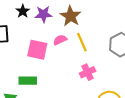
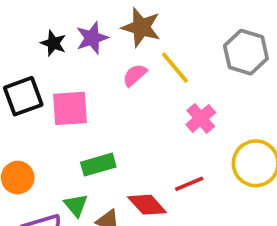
pink square: (37, 50) -> (70, 108), moved

